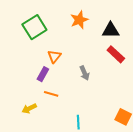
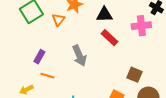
orange triangle: (54, 56) -> (58, 20), moved
gray arrow: (85, 73) -> (79, 56), size x1.5

